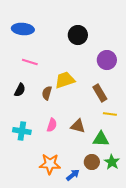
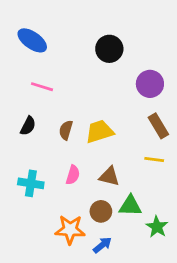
blue ellipse: (23, 29) -> (32, 40), turned 30
yellow trapezoid: (65, 80) -> (100, 132), moved
brown rectangle: (100, 93) -> (158, 126), moved
green triangle: (101, 139) -> (130, 206), moved
brown circle: (92, 162) -> (101, 211), moved

